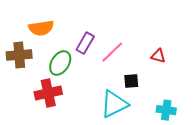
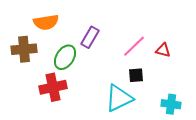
pink line: (112, 52) -> (134, 46), moved

